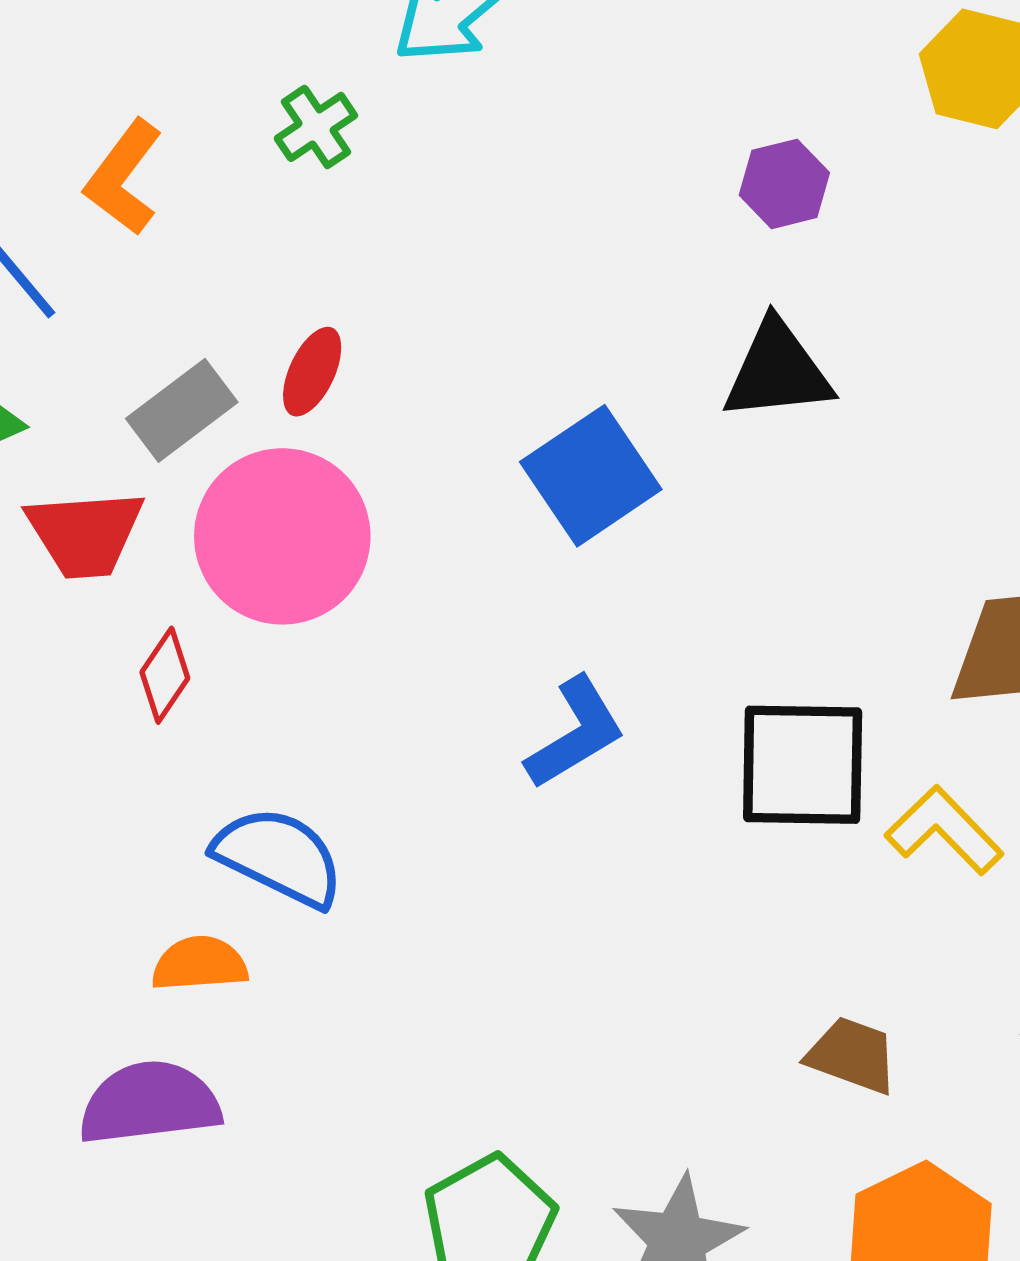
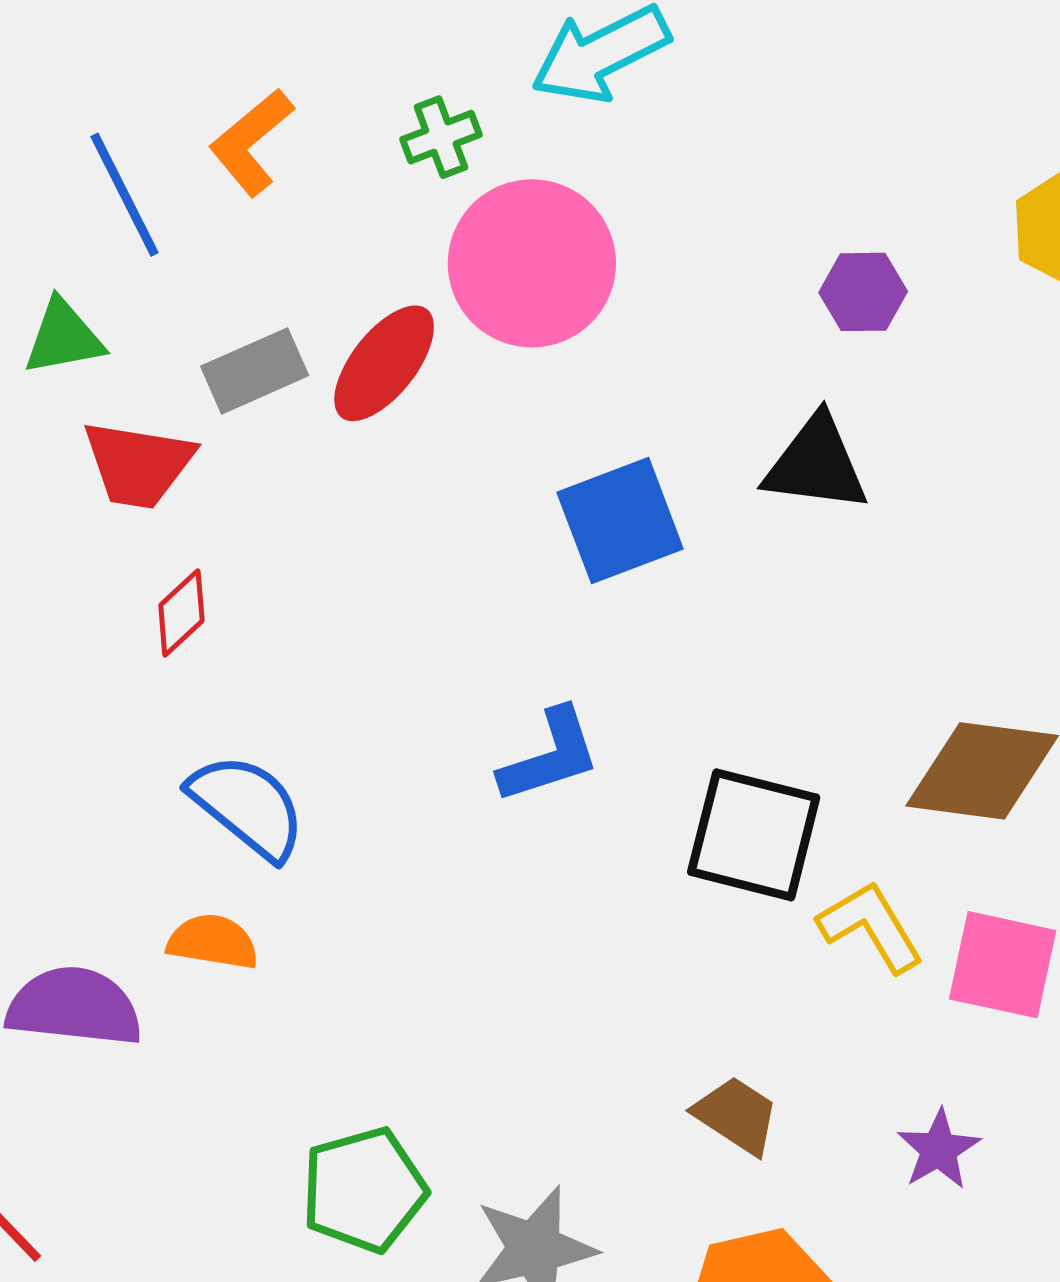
red ellipse: (312, 372) -> (384, 363), size x1.5
pink circle: (282, 536) -> (532, 263), moved
orange semicircle: (200, 964) -> (213, 942), moved

